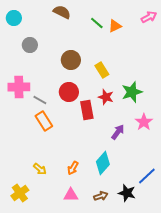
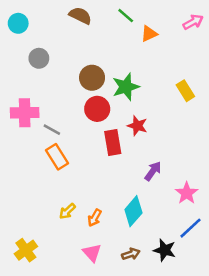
green line: (97, 23) -> (126, 16), moved
yellow rectangle: (102, 70) -> (185, 91), moved
red circle: (69, 92) -> (97, 109), moved
green star: (132, 92) -> (126, 87), moved
pink star: (144, 122) -> (187, 193), moved
yellow arrow: (40, 169) -> (67, 211), moved, turned 96
pink triangle: (71, 195) -> (92, 253), turned 49

